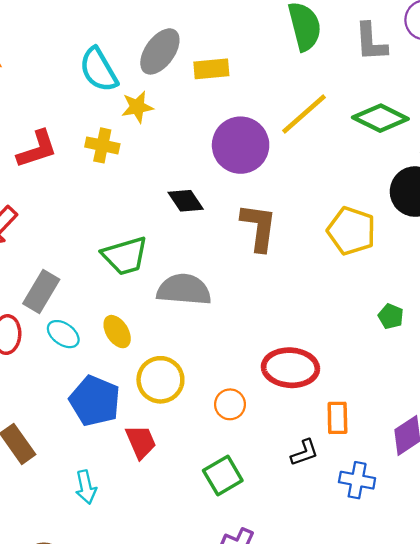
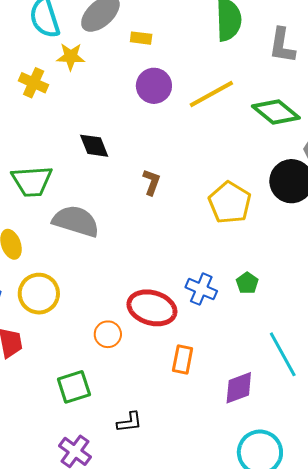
yellow rectangle: (211, 69) -> (141, 38), size x0.7
purple circle: (241, 145) -> (154, 86), moved, size x0.7
brown L-shape: (259, 227) -> (152, 182), size x0.6
orange circle: (230, 404) -> (108, 334), moved
black L-shape: (304, 453) -> (129, 422), moved
blue cross: (357, 480) -> (201, 289), moved

